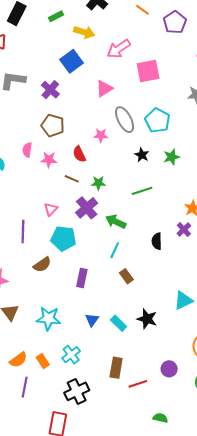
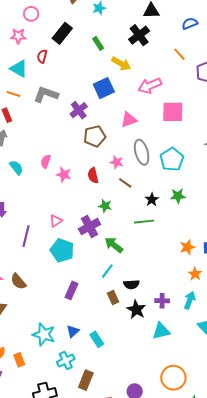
green rectangle: (56, 16) -> (98, 43), turned 72
brown pentagon: (53, 125) -> (95, 136), moved, turned 30
black star: (142, 155) -> (152, 200), moved
brown line: (72, 179) -> (125, 183), moved
purple cross: (184, 230) -> (162, 301), moved, turned 32
black semicircle: (157, 241) -> (131, 284), moved, turned -105
brown semicircle: (42, 265) -> (18, 281), moved, turned 72
cyan star: (49, 318) -> (44, 334), moved
black star: (147, 319) -> (136, 310), moved
cyan cross: (71, 355) -> (66, 361), moved

